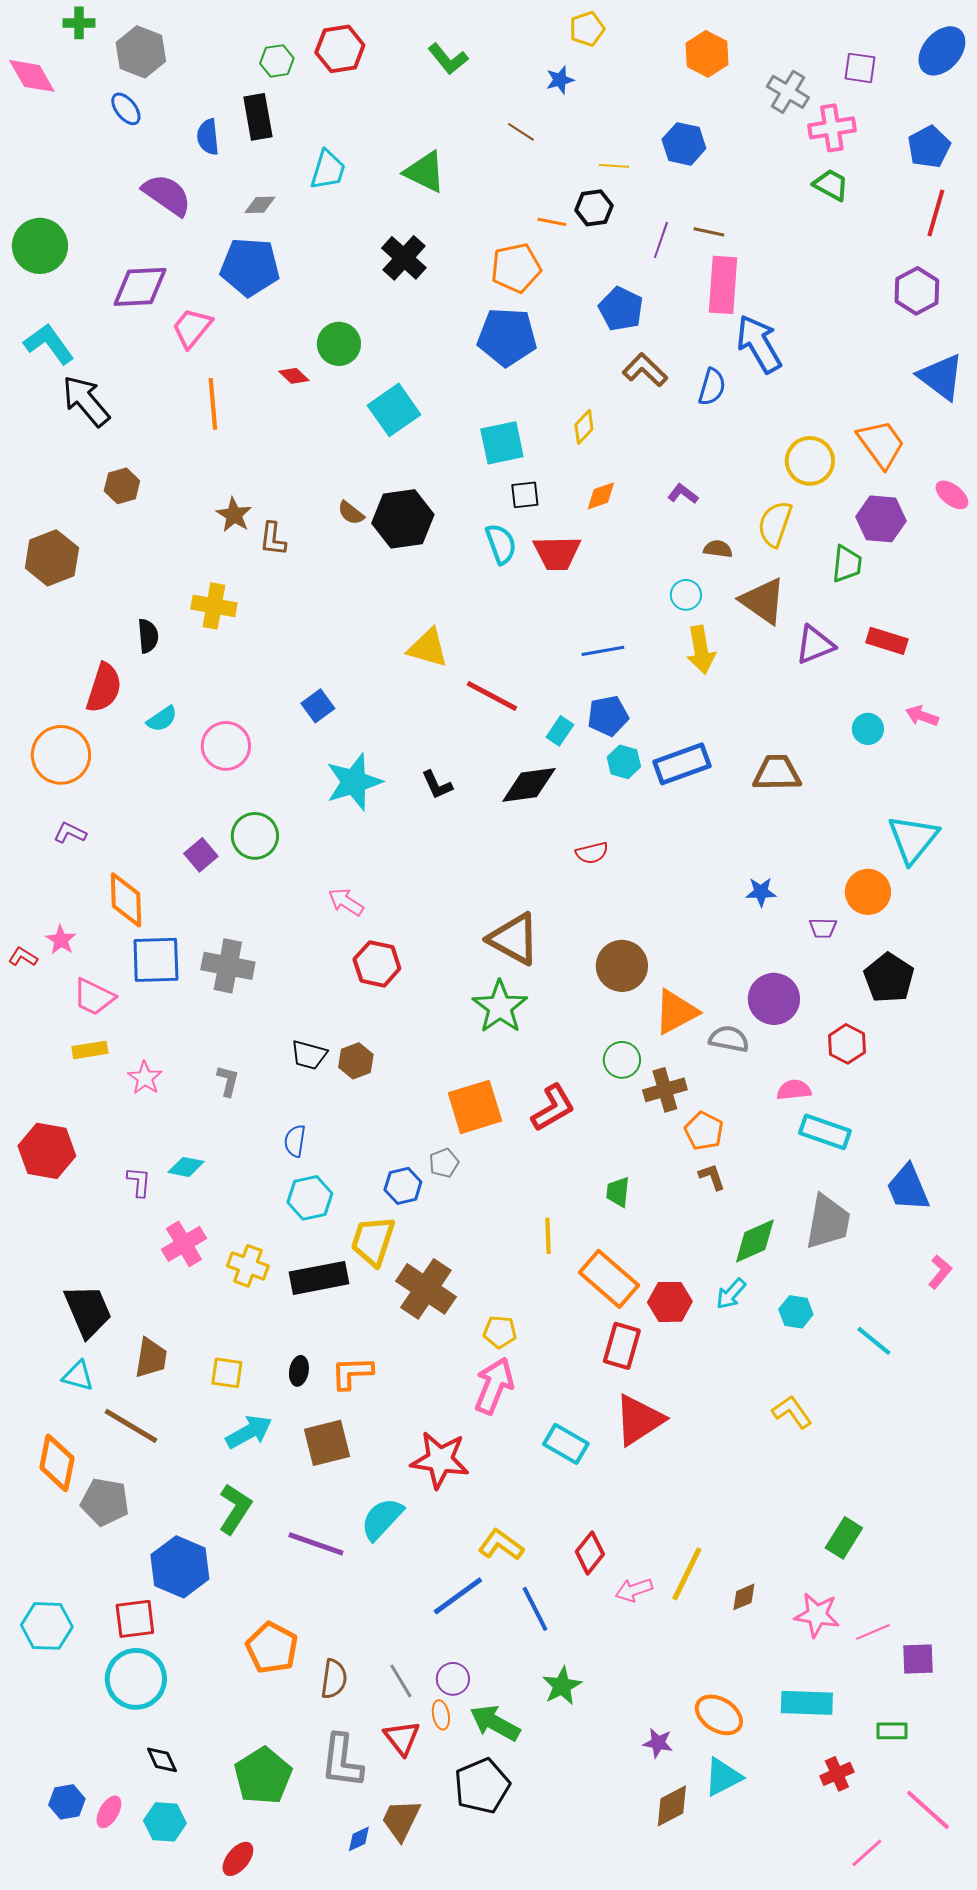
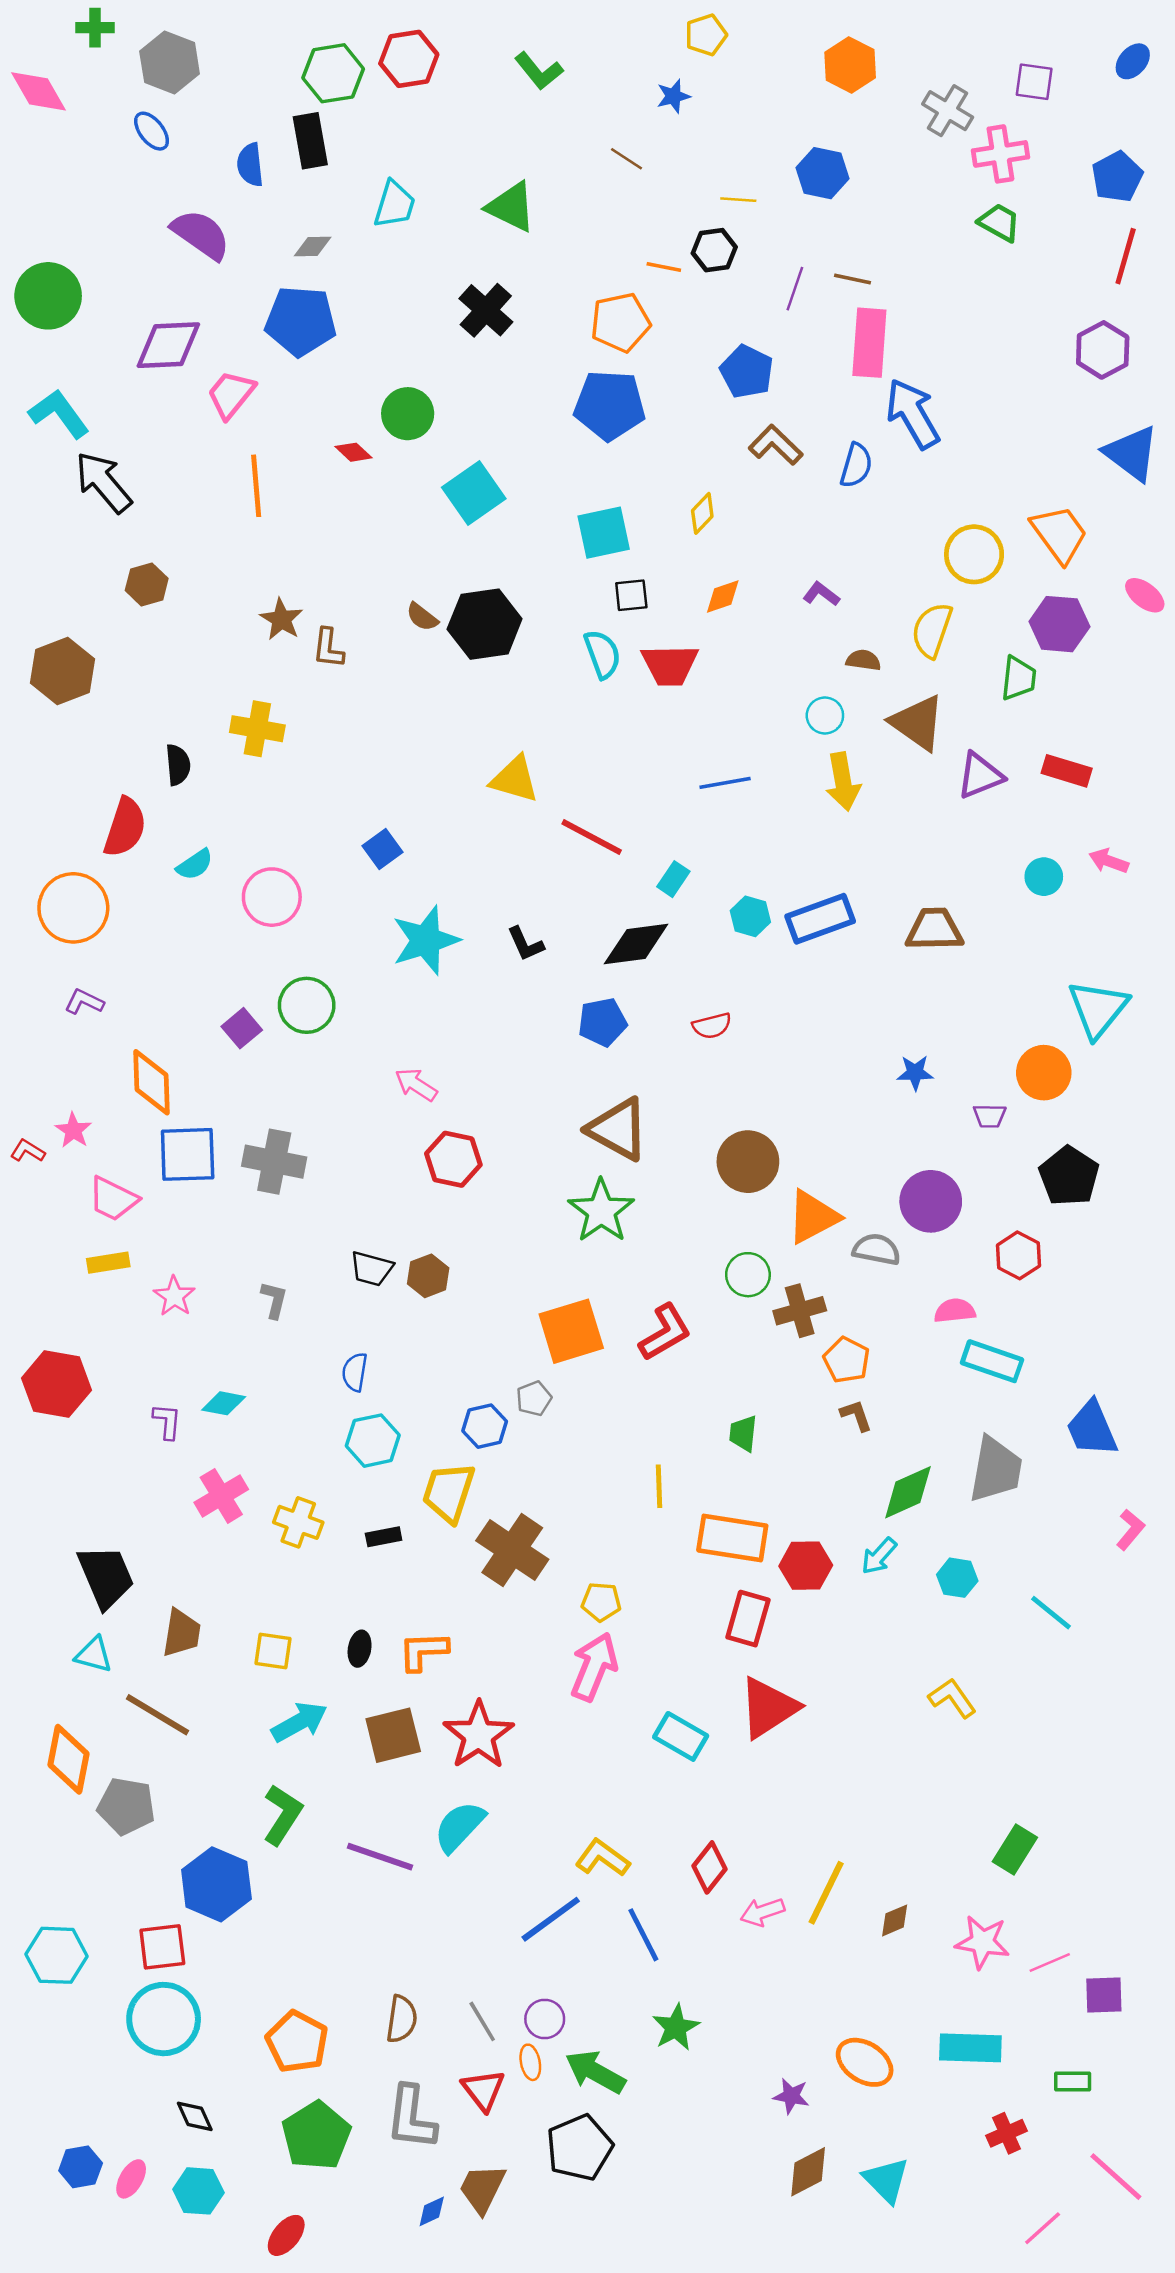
blue ellipse: (942, 51) -> (1133, 61), size x0.6
green hexagon: (277, 61) -> (333, 73), size x1.5
blue pentagon: (608, 716) -> (602, 1022), moved
black rectangle: (319, 1278) -> (384, 1537), size x0.5
orange rectangle: (609, 1279) -> (732, 1538), turned -32
red star: (440, 1460) -> (479, 1735), moved, turned 30
orange pentagon: (272, 1648) -> (297, 2042), moved
cyan triangle: (723, 1777) -> (886, 2180), moved, turned -48

